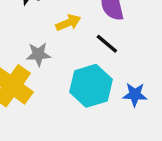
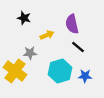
black line: (107, 44) -> (78, 47), moved

